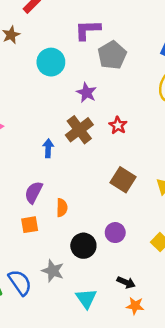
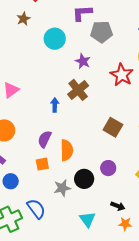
gray pentagon: (112, 55) -> (102, 32), turned 30
red star: (118, 125) -> (122, 75), moved, size x1.6
orange semicircle: (62, 208) -> (67, 150), size x1.5
gray star: (53, 271) -> (62, 188), moved, turned -30

